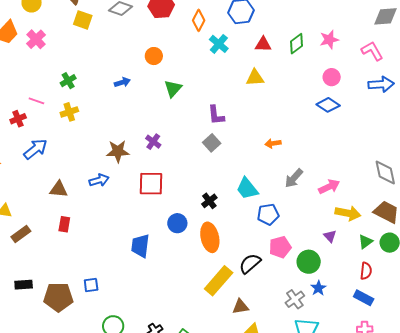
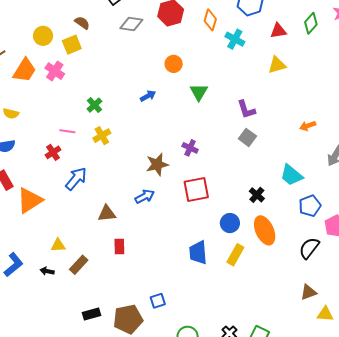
yellow square: (83, 20) -> (72, 45), moved, turned -30
blue pentagon: (268, 214) -> (310, 206), moved
yellow rectangle: (219, 281) -> (235, 255), moved, size x0.7

